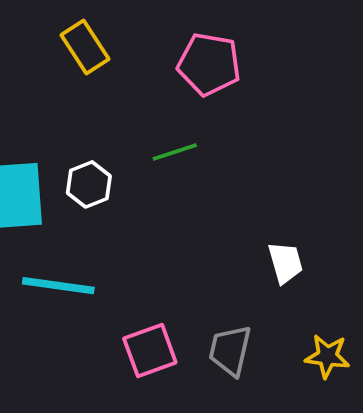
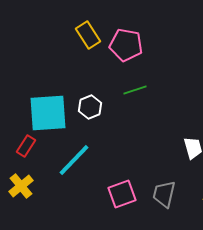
pink pentagon: (209, 64) -> (126, 45), moved
cyan line: (58, 286) -> (74, 160), turned -54

